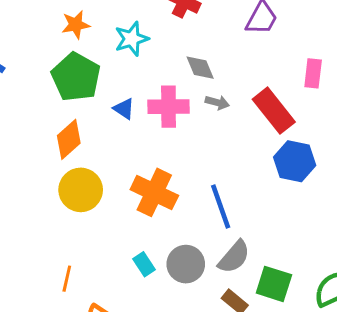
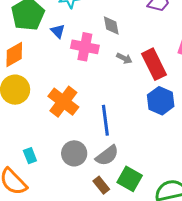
gray arrow: (217, 102) -> (124, 58), moved
blue triangle: (124, 109) -> (58, 31), moved
cyan rectangle: (144, 264) -> (30, 156), moved

